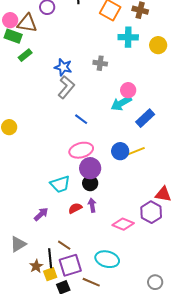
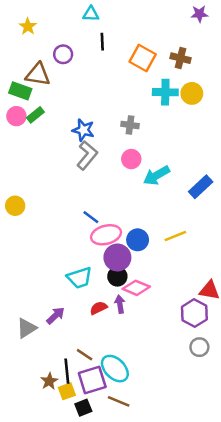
pink circle: (10, 20) -> (16, 116), moved
yellow circle: (158, 45) -> (192, 93), moved
pink circle: (128, 90) -> (131, 159), moved
blue rectangle: (145, 118) -> (201, 187), moved
blue line: (81, 119) -> (91, 217), moved
blue circle: (120, 151) -> (138, 240), moved
pink diamond: (123, 224) -> (136, 288), moved
gray triangle: (18, 244) -> (27, 328), moved
cyan ellipse: (107, 259) -> (115, 369), moved, turned 30
gray circle: (155, 282) -> (199, 347), moved

